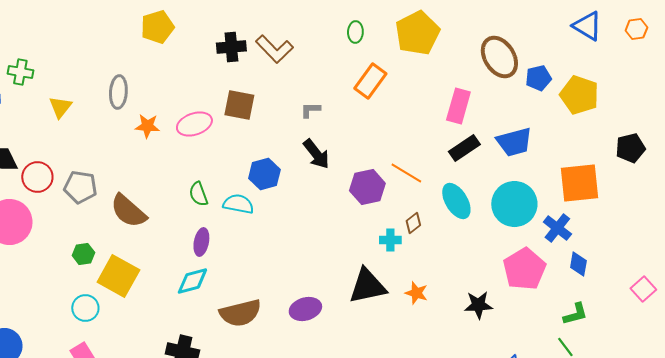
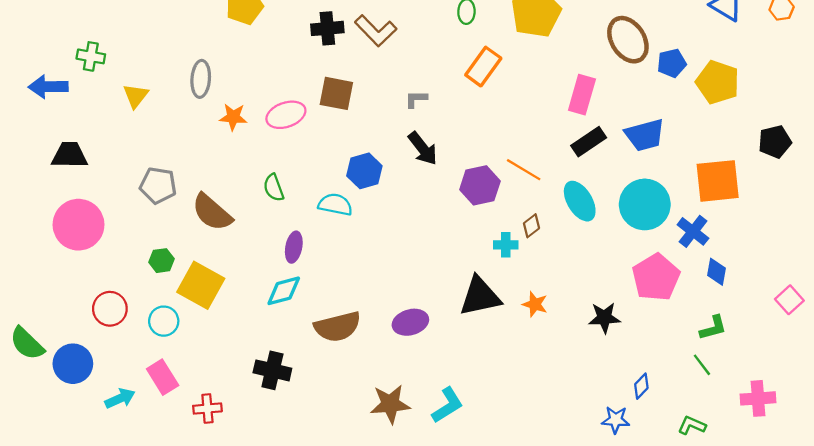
red circle: (37, 177) -> (110, 309), moved
green semicircle: (198, 194) -> (274, 188), moved

